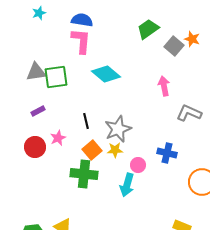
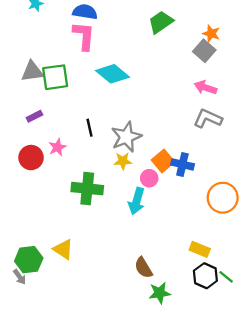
gray square: (174, 46) -> (204, 51), moved
pink arrow: (164, 86) -> (205, 88), moved, turned -60
orange square: (92, 150) -> (163, 161), moved

